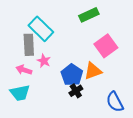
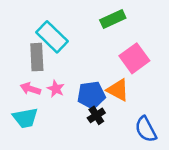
pink star: (44, 61) -> (56, 89), moved
orange triangle: (93, 71) -> (118, 90), turned 48
blue pentagon: (72, 75) -> (91, 95), turned 30

